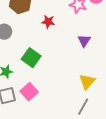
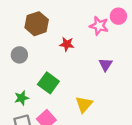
yellow triangle: (87, 82) -> (84, 104), moved

